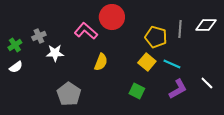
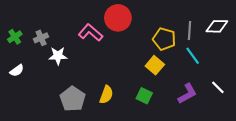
green cross: (15, 45) -> (15, 37), moved
yellow semicircle: (101, 62) -> (106, 95), moved
cyan line: (172, 64) -> (193, 56), moved, turned 30

